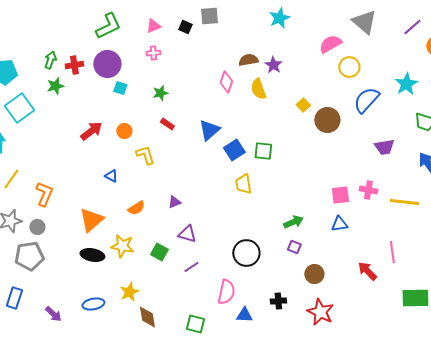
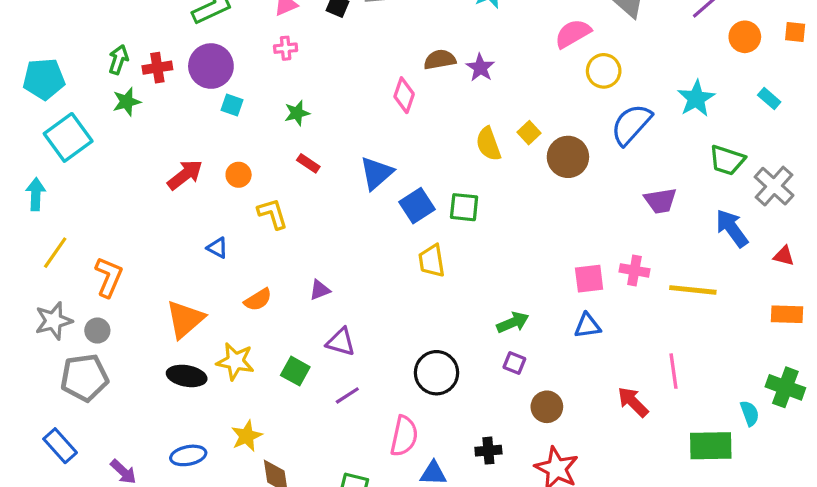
yellow semicircle: (258, 89) -> (488, 144), moved
blue rectangle: (14, 298) -> (60, 446), turned -60

